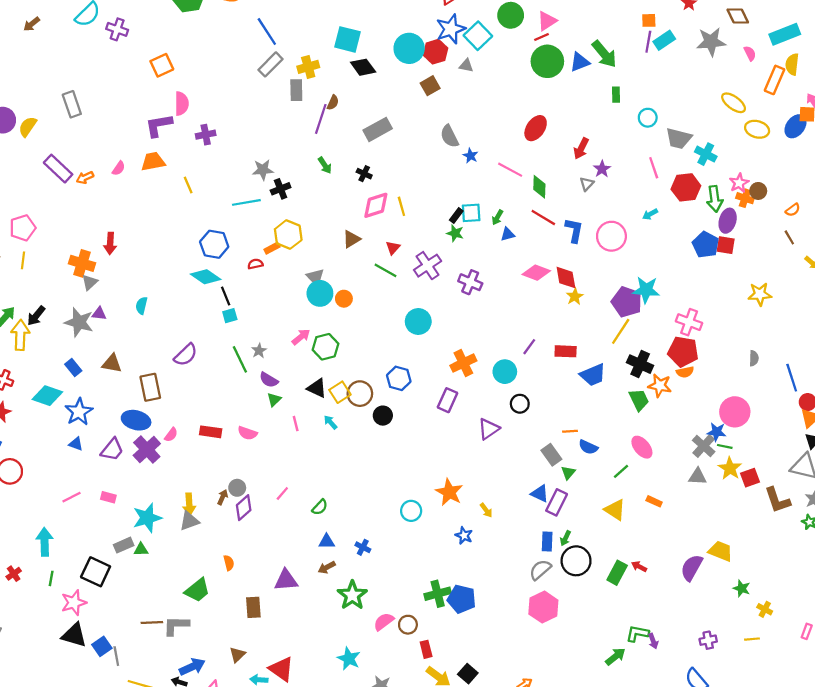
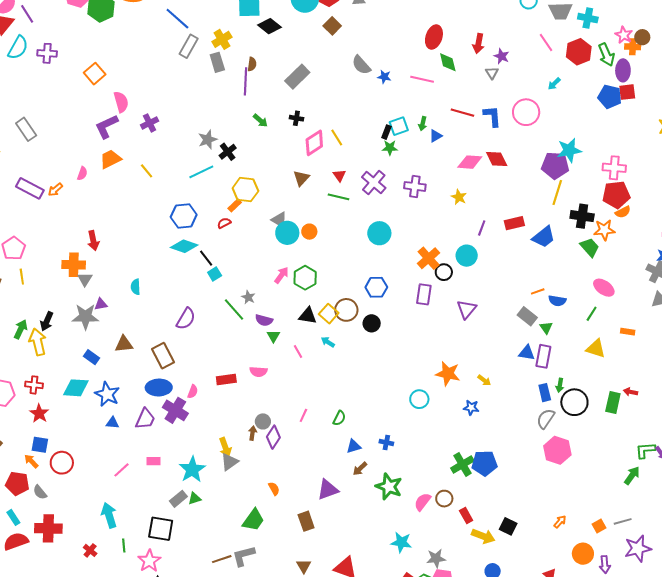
green diamond: (539, 187) -> (448, 62), moved
yellow star: (575, 296) -> (459, 197), moved
black circle: (520, 404) -> (444, 272), moved

